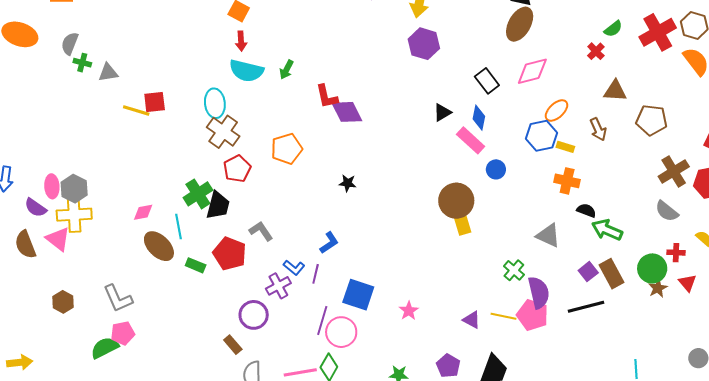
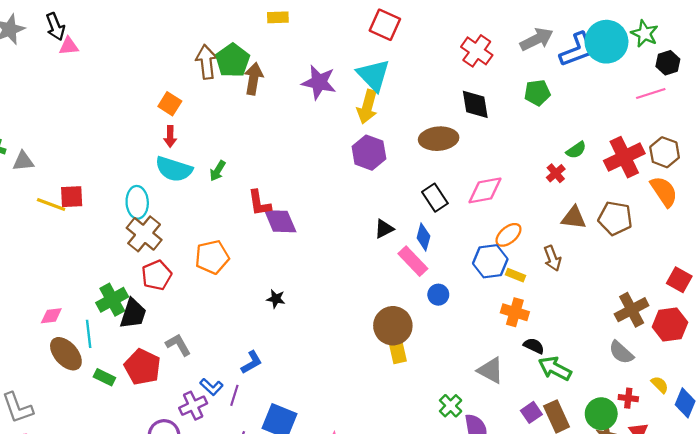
brown ellipse: (520, 24) -> (439, 139), moved, turned 52
brown pentagon: (652, 120) -> (615, 218), moved

